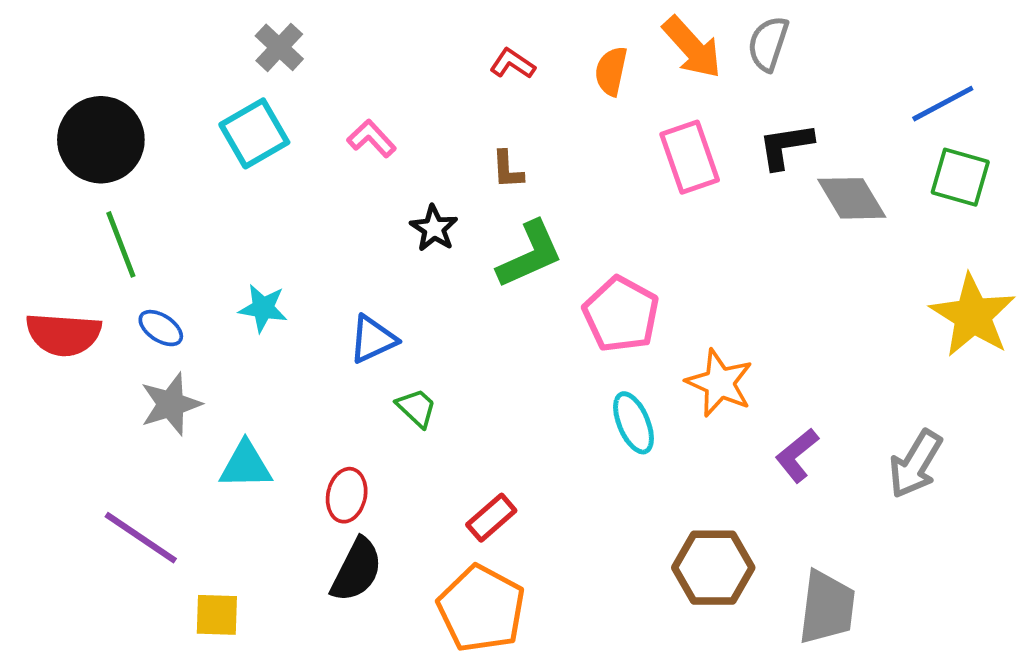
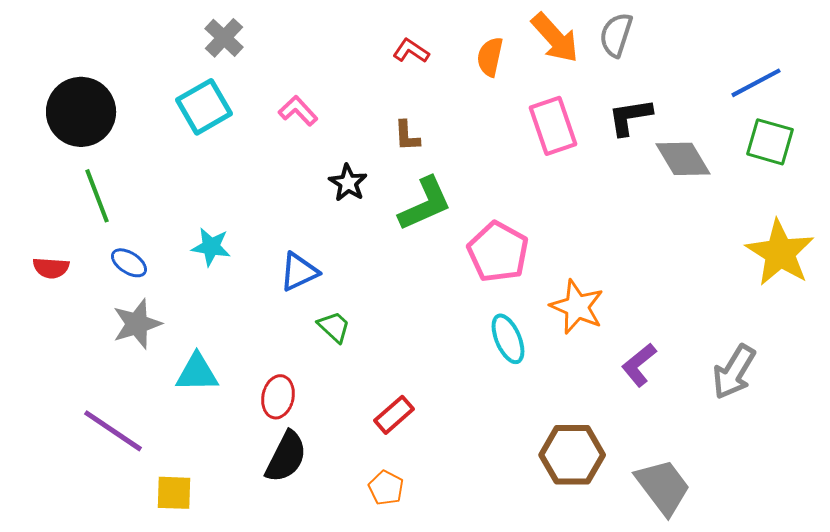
red semicircle: (63, 334) -> (51, 268), size x0.6
gray trapezoid: (827, 607) -> (663, 487), turned -44
orange pentagon: (481, 609) -> (386, 488), size x0.5

